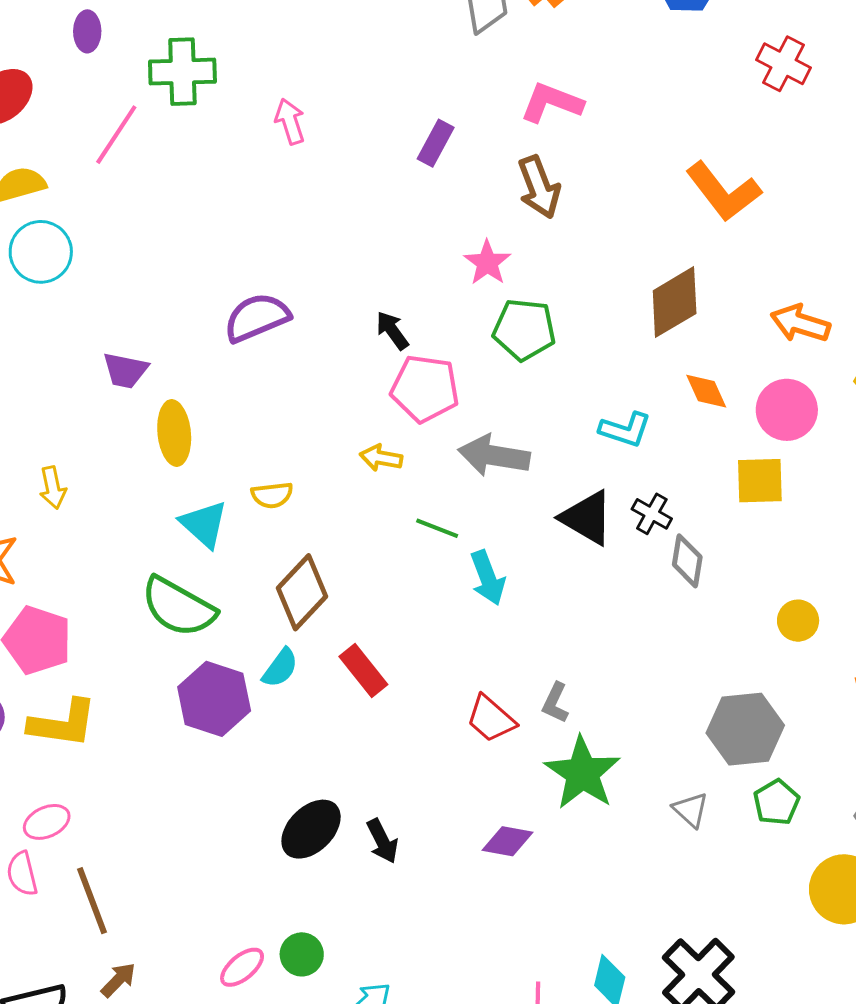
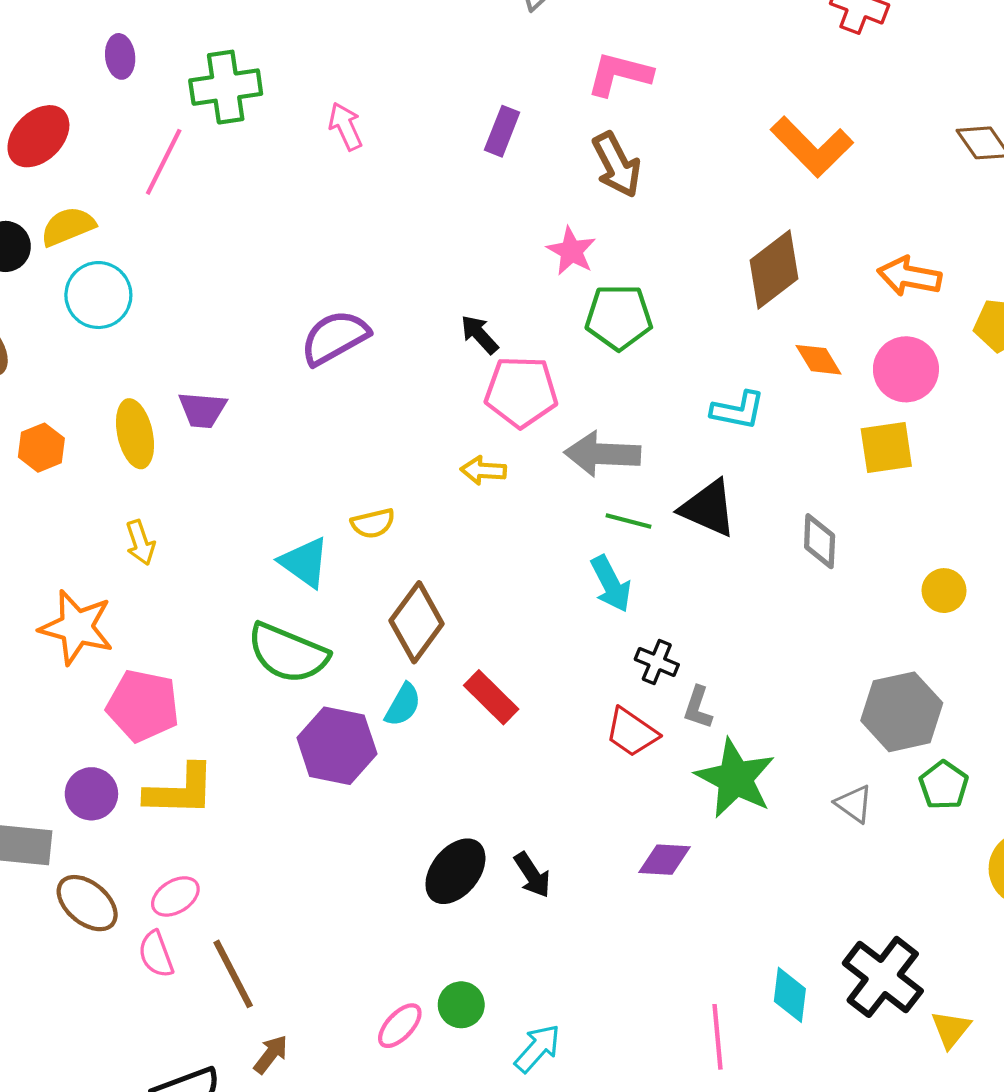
yellow ellipse: (174, 433) -> (135, 434), moved
black cross: (652, 514) -> (657, 662), moved
green line: (437, 528) -> (628, 521), moved

